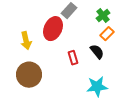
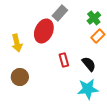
black semicircle: (97, 52) -> (89, 64), moved
brown circle: (29, 75) -> (20, 77), size x0.7

